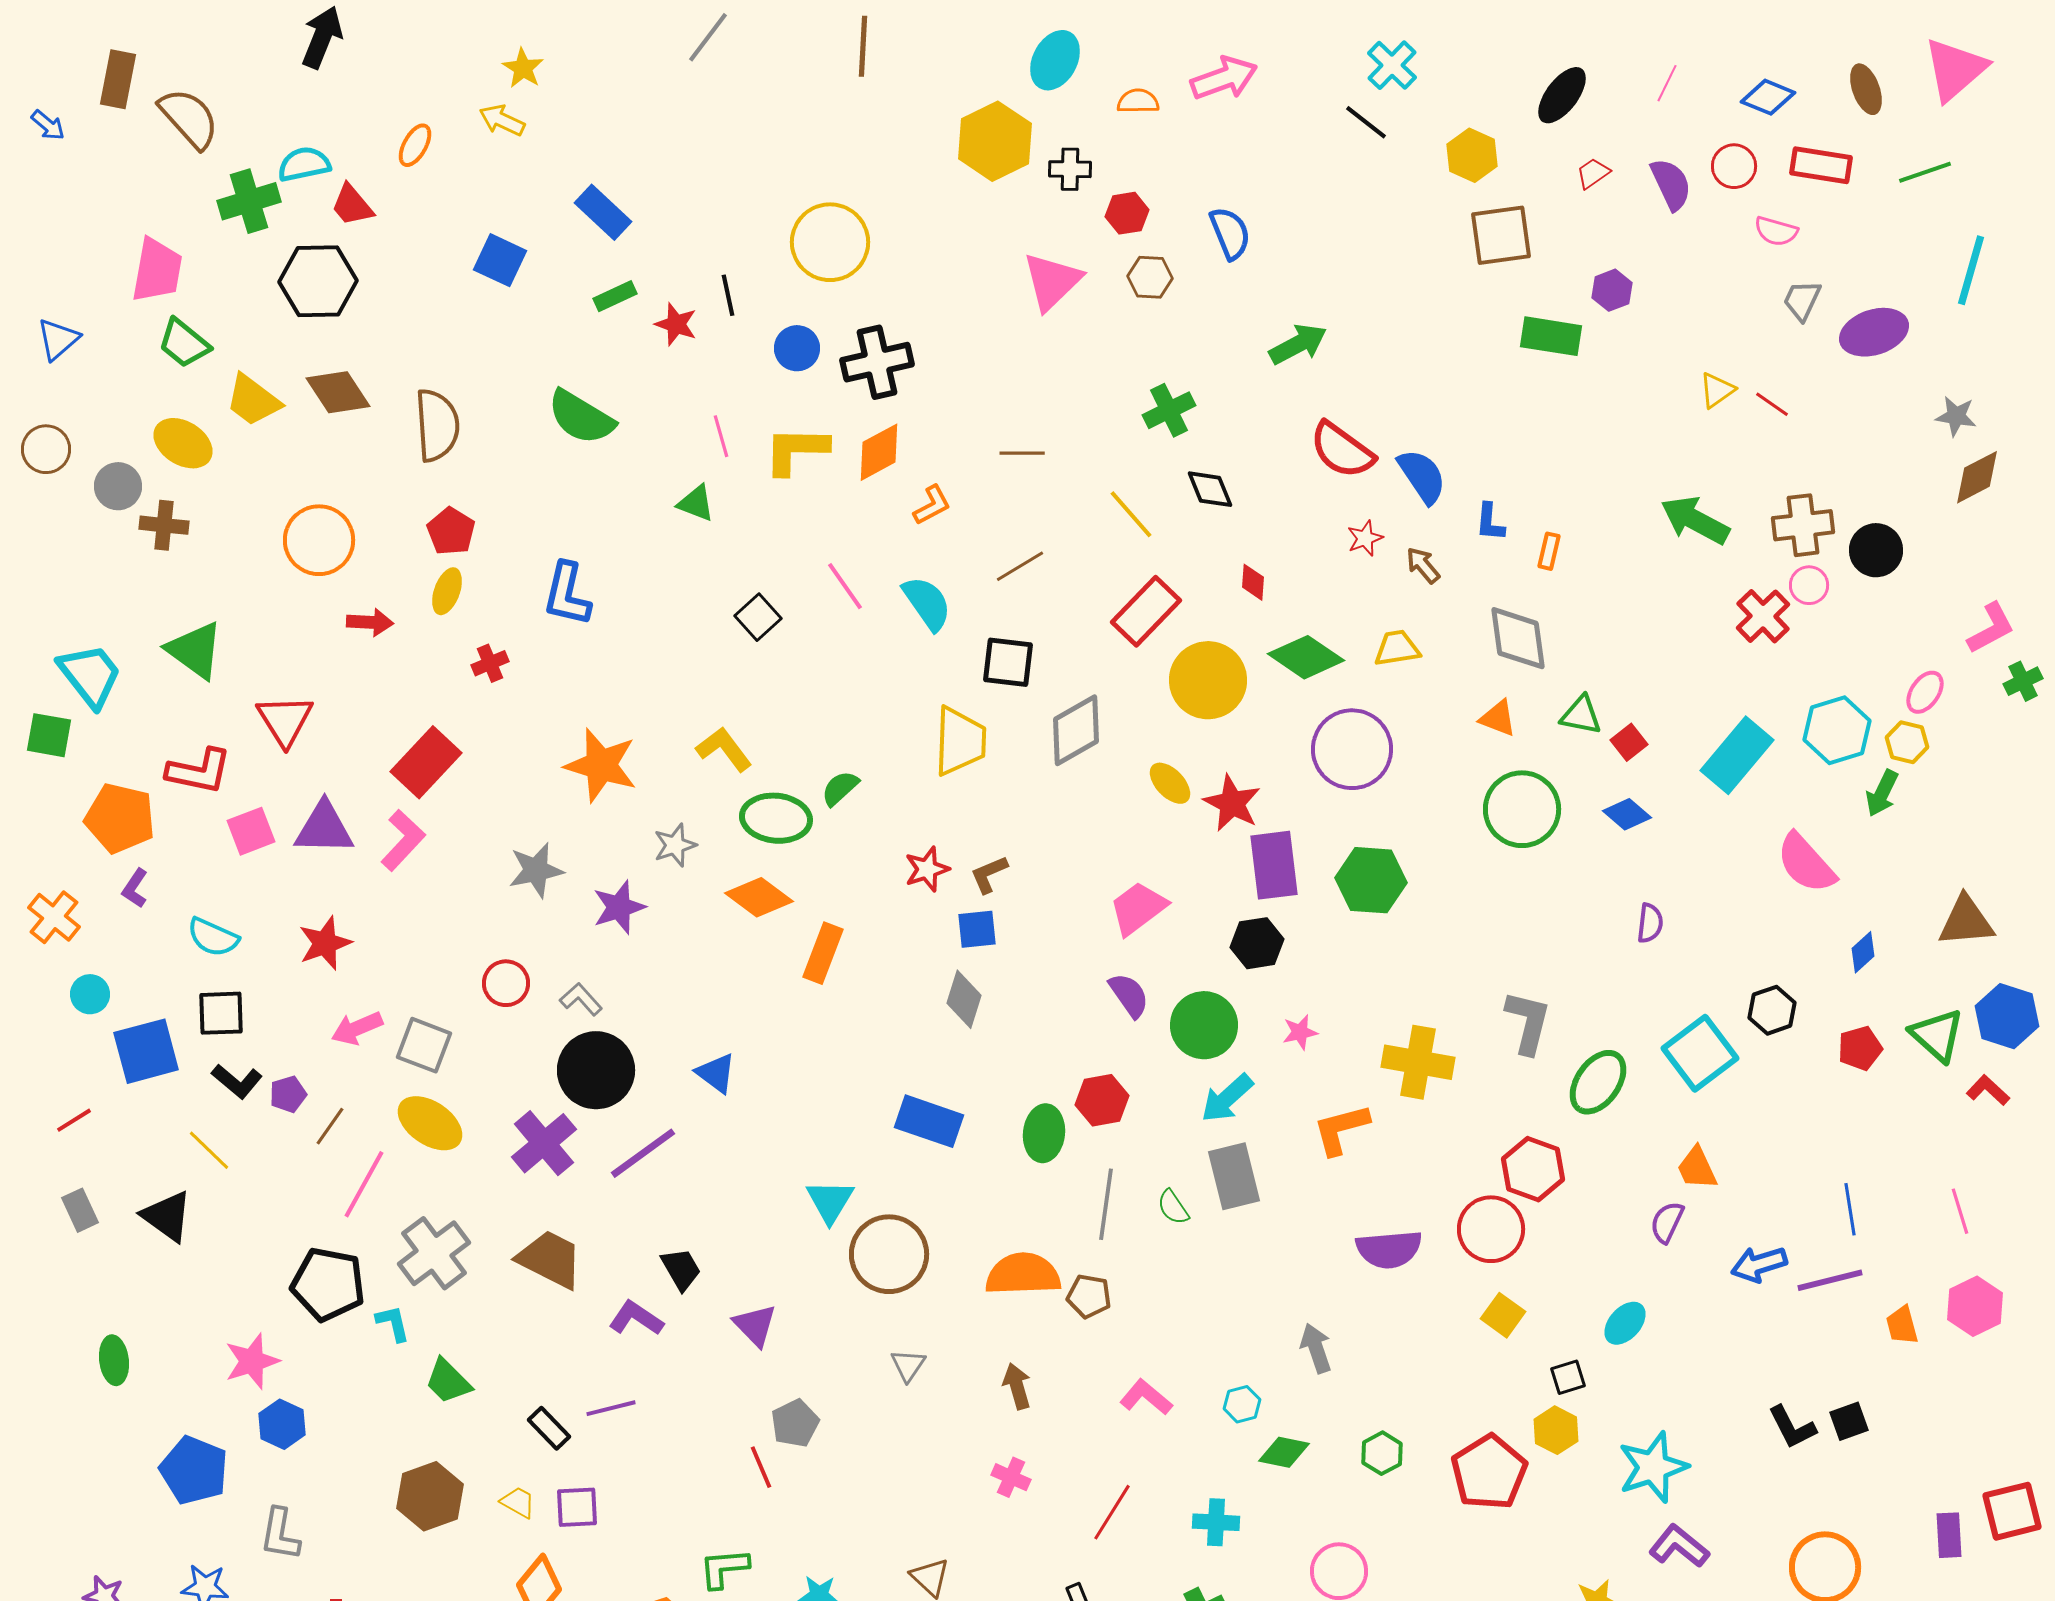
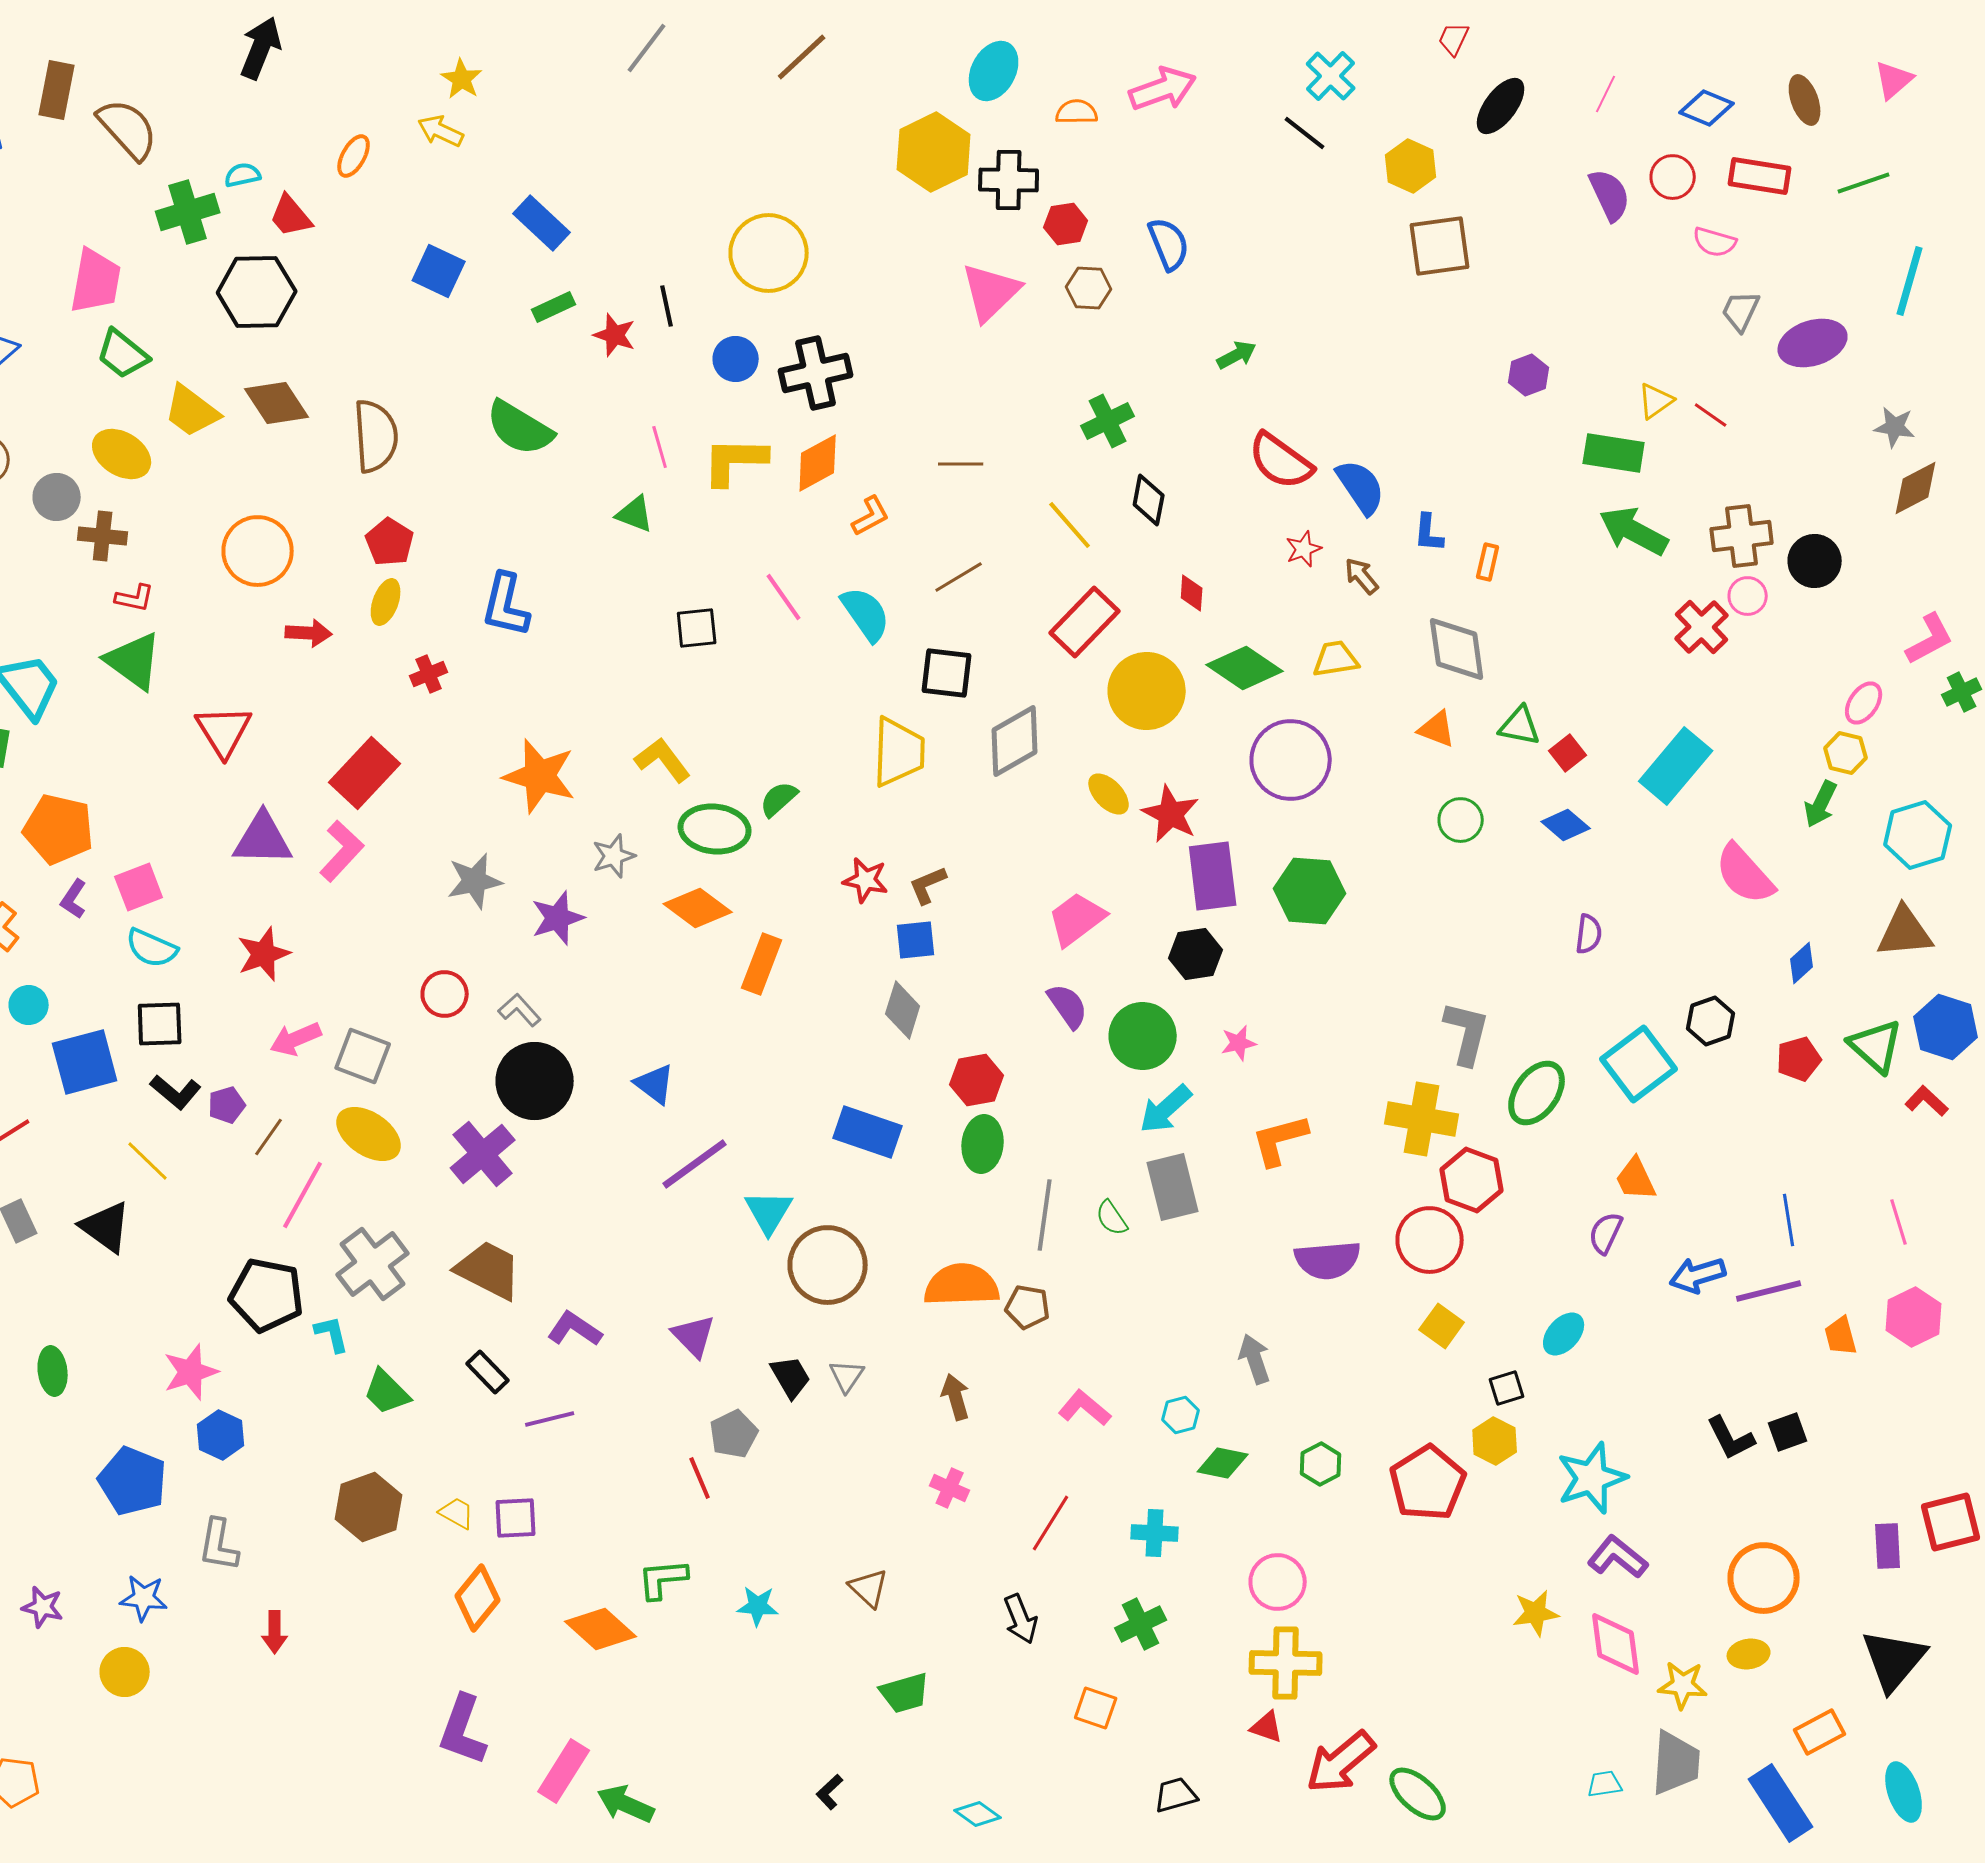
brown line: (863, 46) -> (802, 57), turned 44
pink triangle: (1955, 69) -> (1894, 80), size x0.6
cyan semicircle: (304, 164) -> (243, 175), size x0.7
black cross: (1070, 169) -> (1009, 180), size x1.4
red trapezoid: (1593, 173) -> (1454, 39), moved, turned -30
purple hexagon: (1612, 290) -> (1529, 375), moved
green rectangle: (1551, 336) -> (1614, 453), moved
green arrow: (1298, 344) -> (1237, 355), size x0.7
black diamond: (1210, 489) -> (1149, 500), turned 33
black square: (758, 617) -> (697, 628), turned 36
cyan hexagon: (1837, 730) -> (1918, 835), moved
red L-shape: (199, 771) -> (135, 598), moved, size x0.6
green circle: (1522, 809) -> (1461, 820), size x0.6
pink square: (251, 831) -> (139, 887), moved
red star: (927, 869) -> (866, 880), turned 30
yellow cross: (1418, 1062) -> (1422, 1119), moved
red hexagon: (1102, 1100) -> (977, 1080), moved
purple line: (643, 1153) -> (695, 1164), moved
black trapezoid: (681, 1269) -> (791, 1377), moved
black rectangle: (549, 1428) -> (488, 1372), moved

